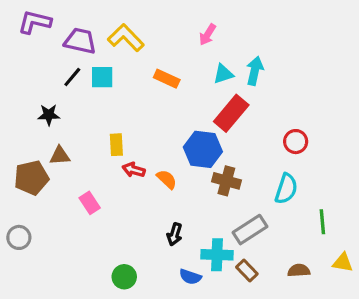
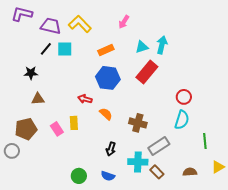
pink arrow: (208, 35) -> (124, 22), moved
orange rectangle: (167, 79) -> (106, 50), turned -49
red circle: (296, 142) -> (184, 97), moved
yellow rectangle: (116, 145) -> (74, 123), moved
blue hexagon: (203, 149) -> (108, 78), moved
red arrow: (134, 170) -> (85, 99), moved
brown pentagon: (31, 178) -> (26, 129), moved
brown cross: (226, 181) -> (138, 123), moved
yellow triangle: (343, 263) -> (218, 167), turned -40
blue semicircle: (190, 277) -> (108, 176), moved

